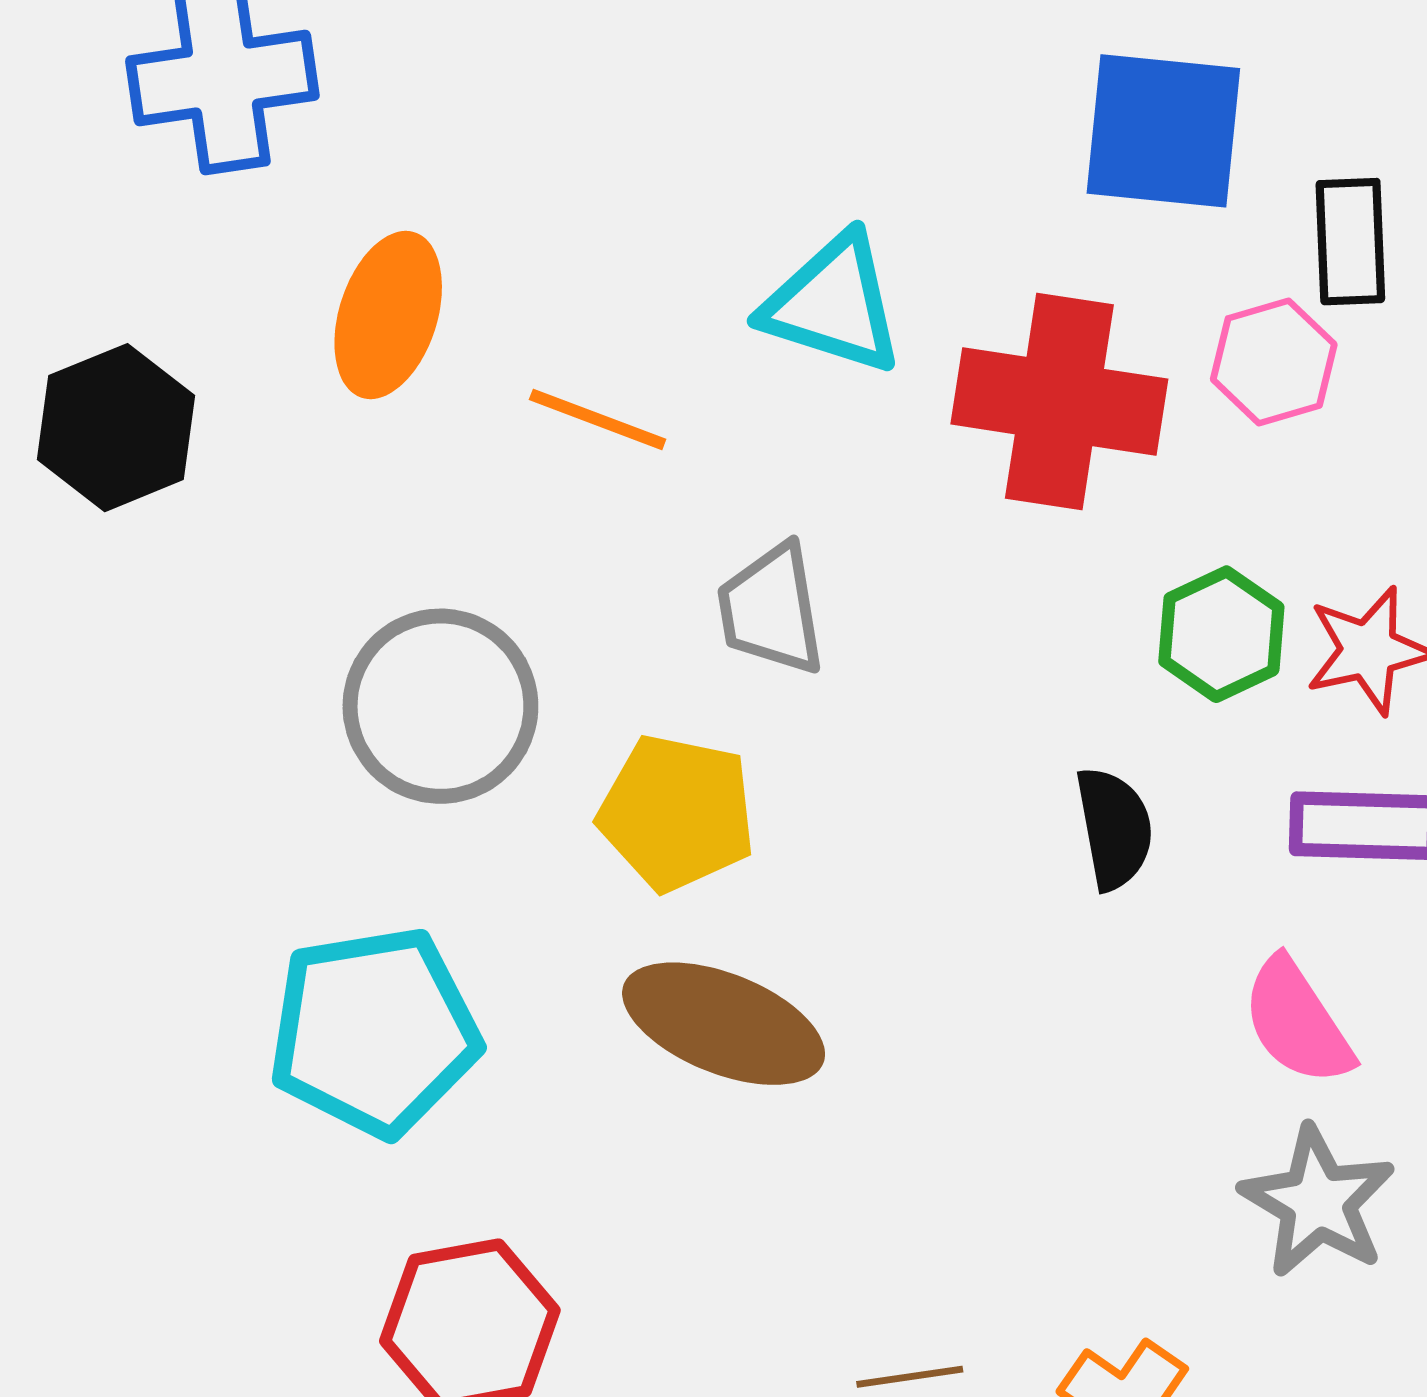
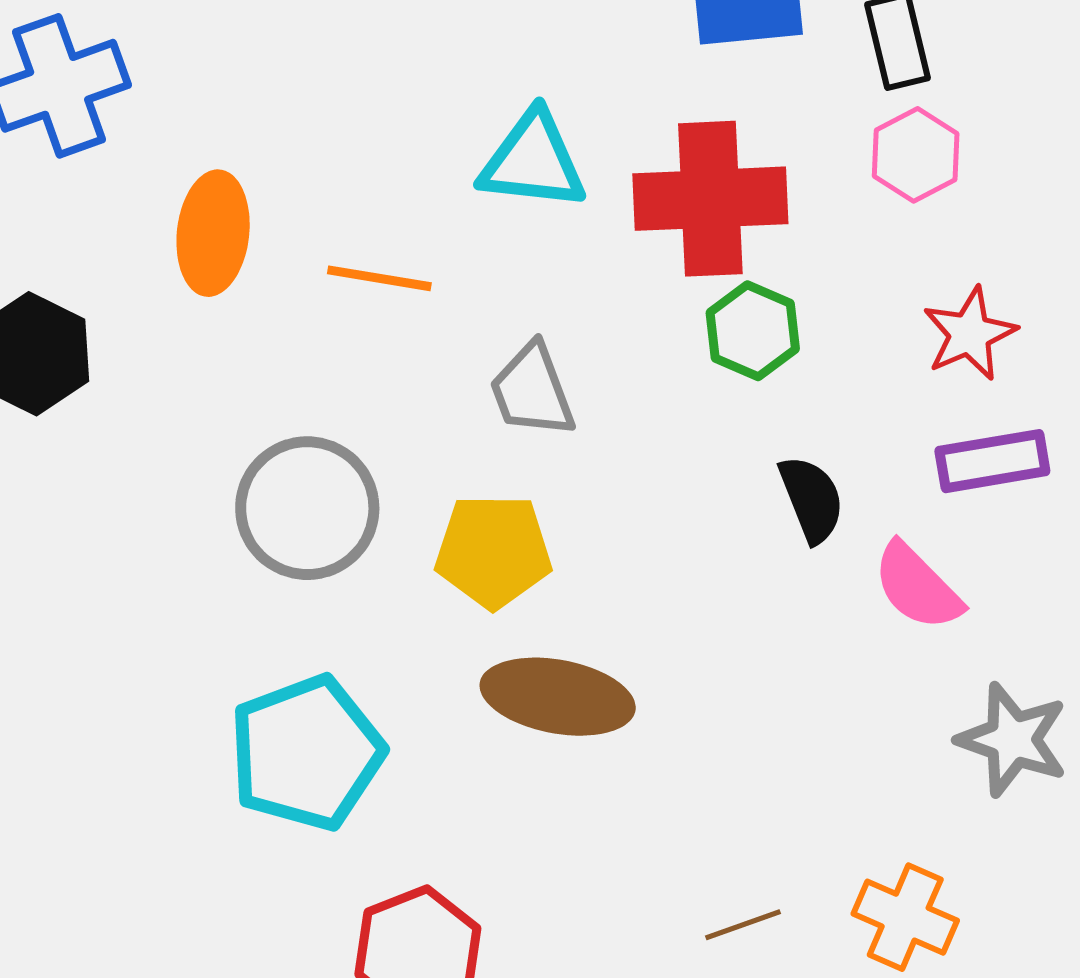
pink hexagon: (1274, 362) -> (916, 155), moved
green hexagon: (1221, 634) -> (753, 331), moved
pink semicircle: (1297, 1022) -> (917, 587), moved

